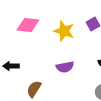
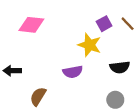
yellow star: (64, 31) -> (90, 45), moved

